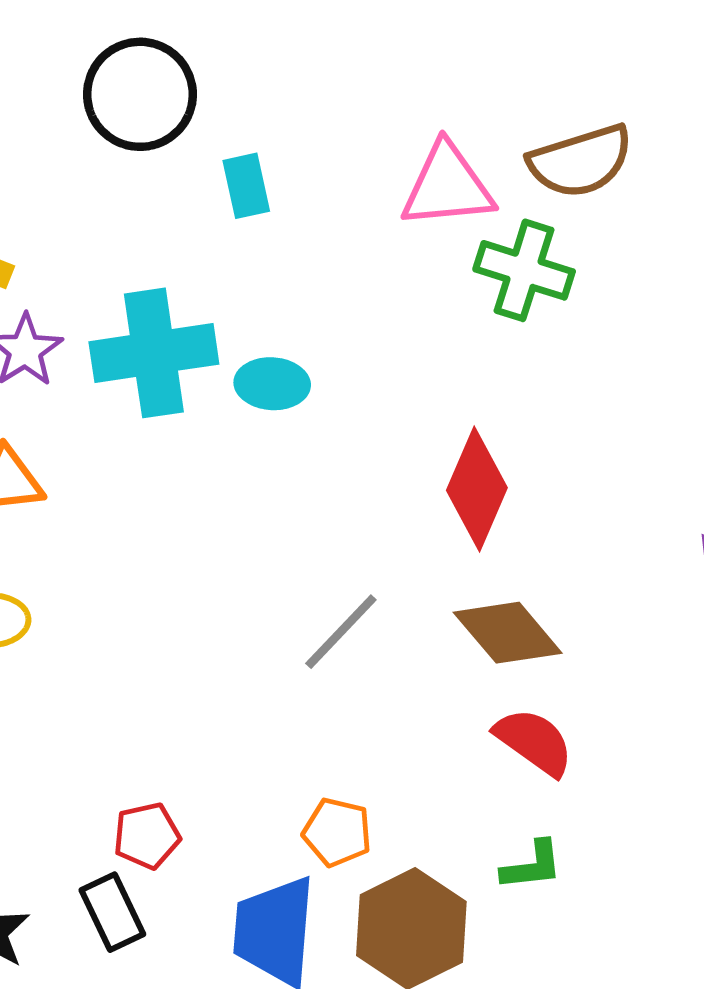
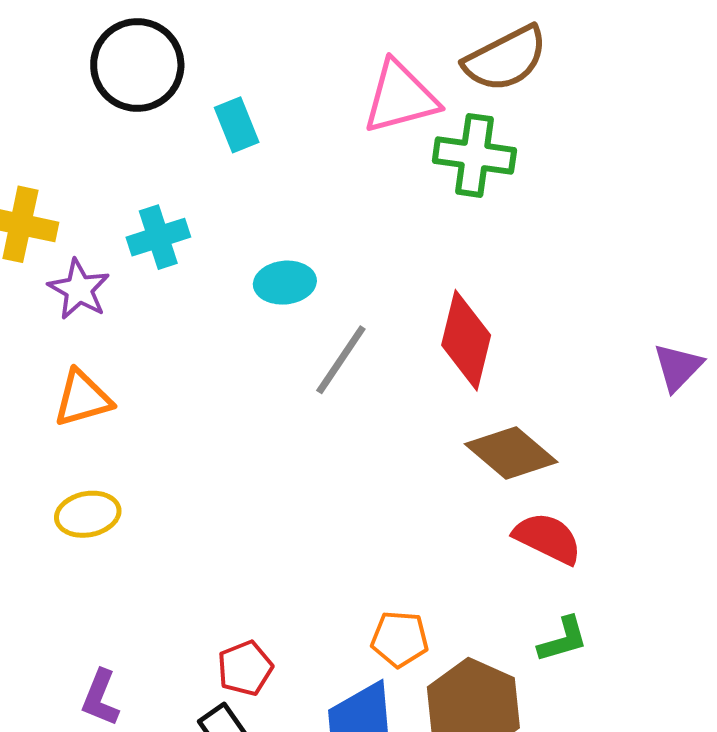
cyan cross: (154, 353) -> (158, 237), moved, size x0.6
gray line: (341, 632) -> (341, 360), moved

